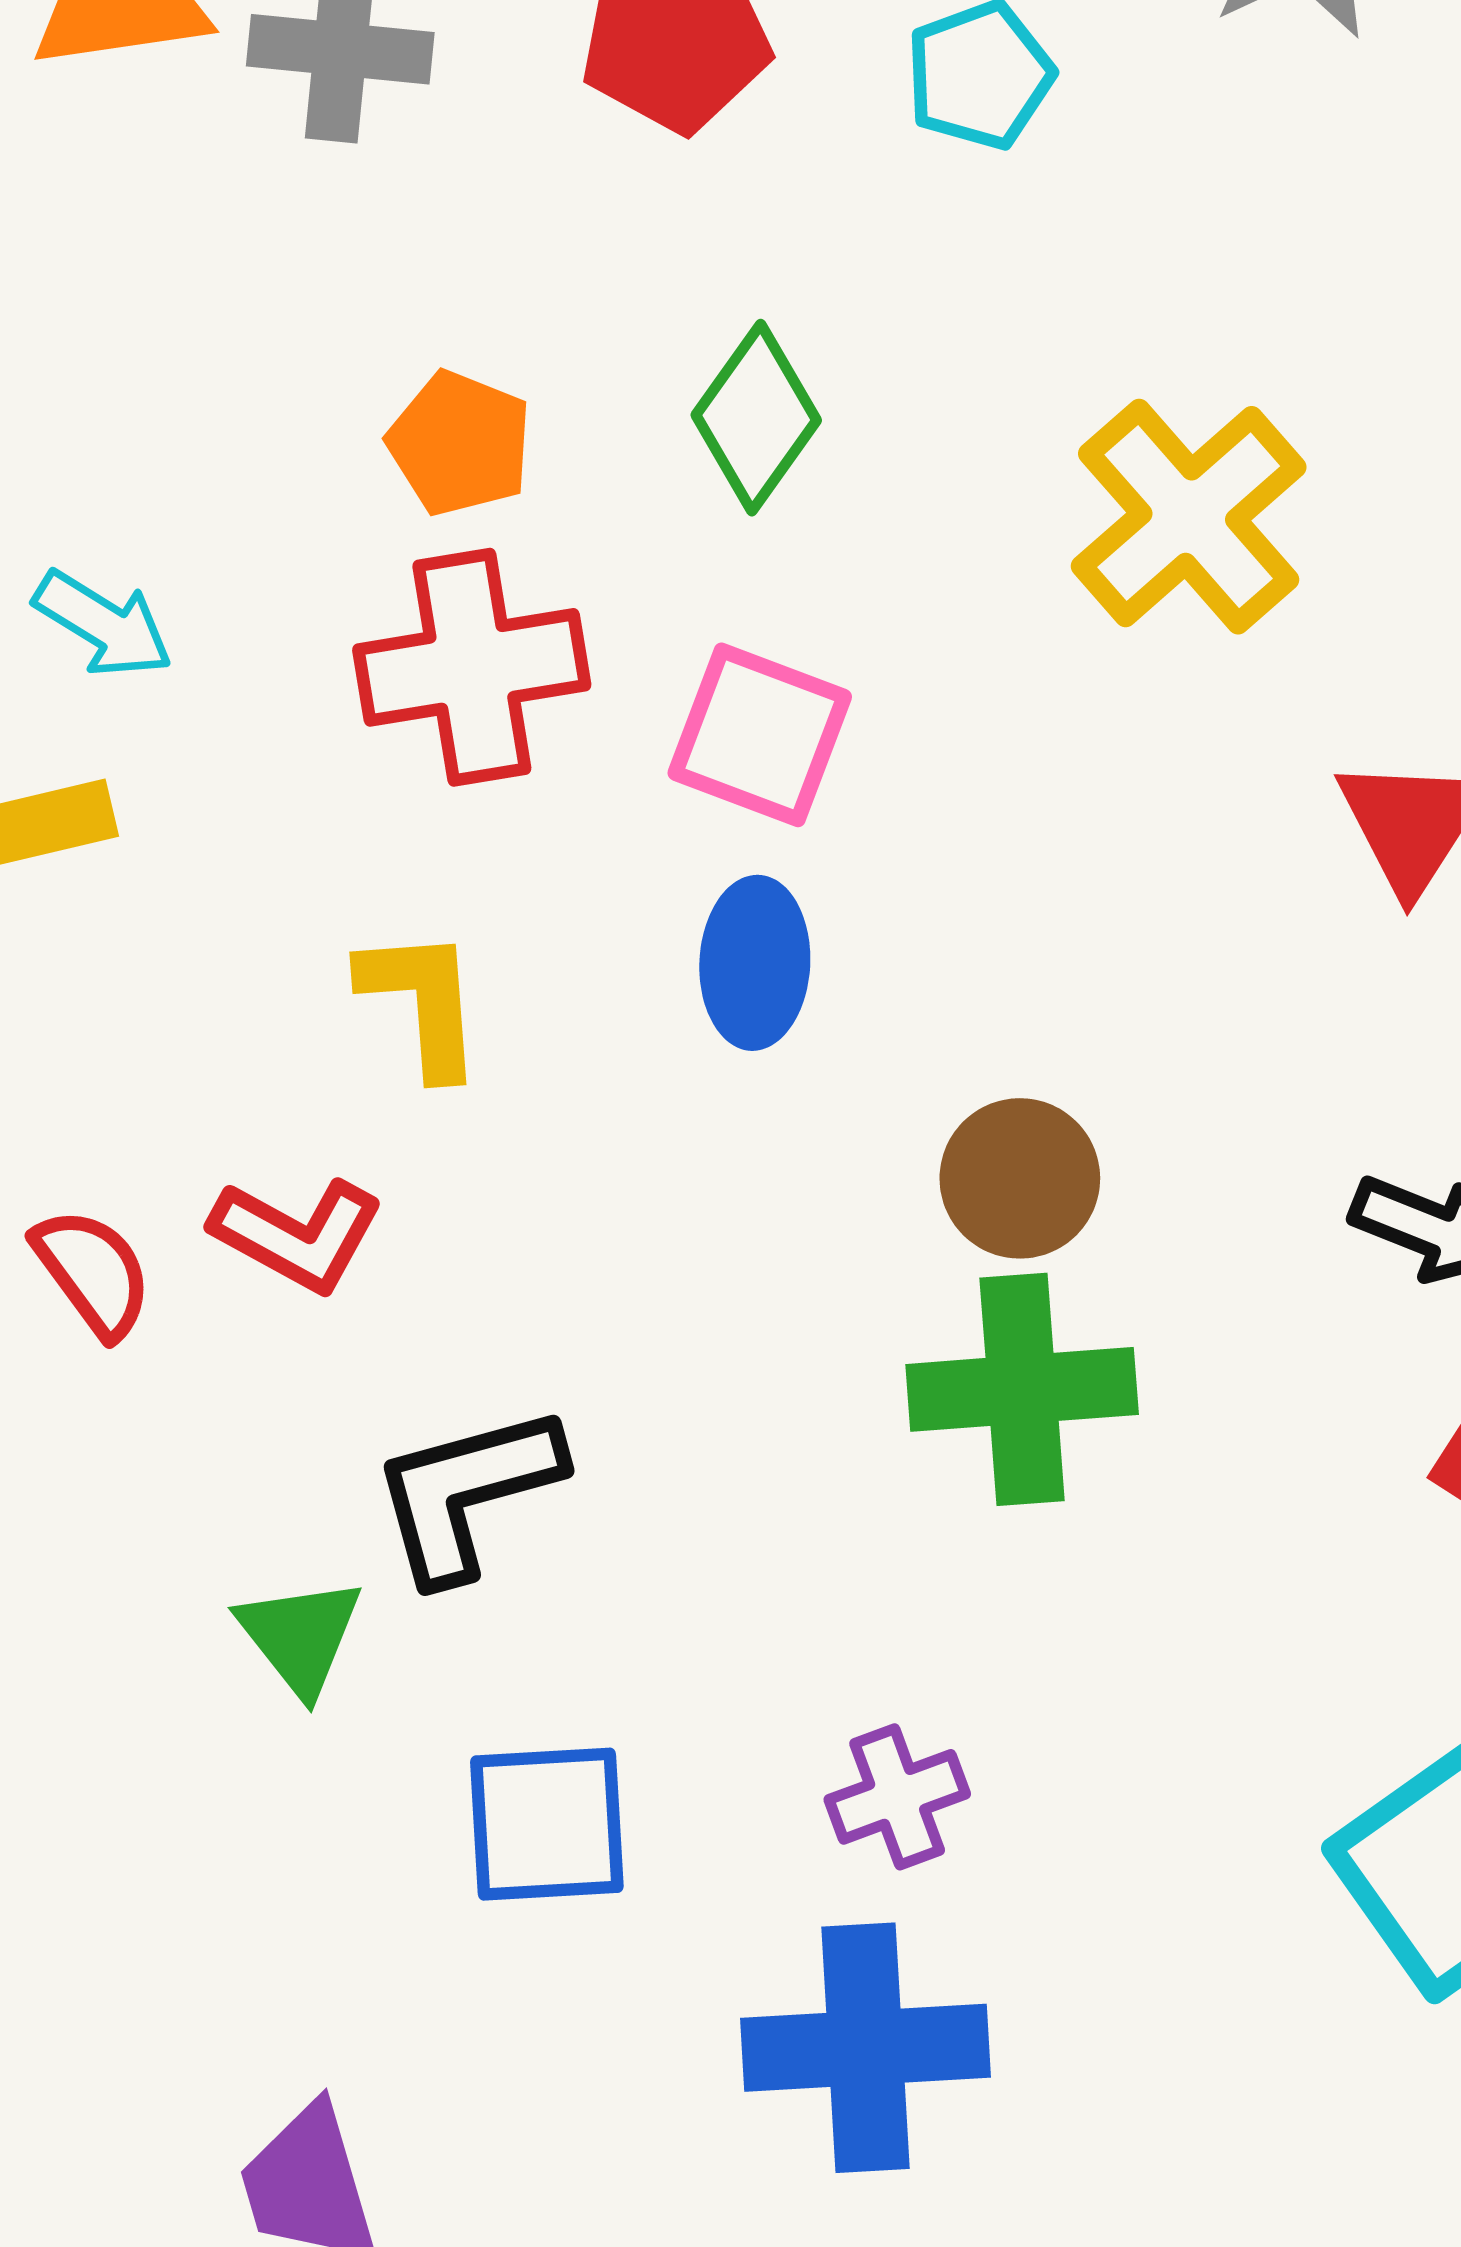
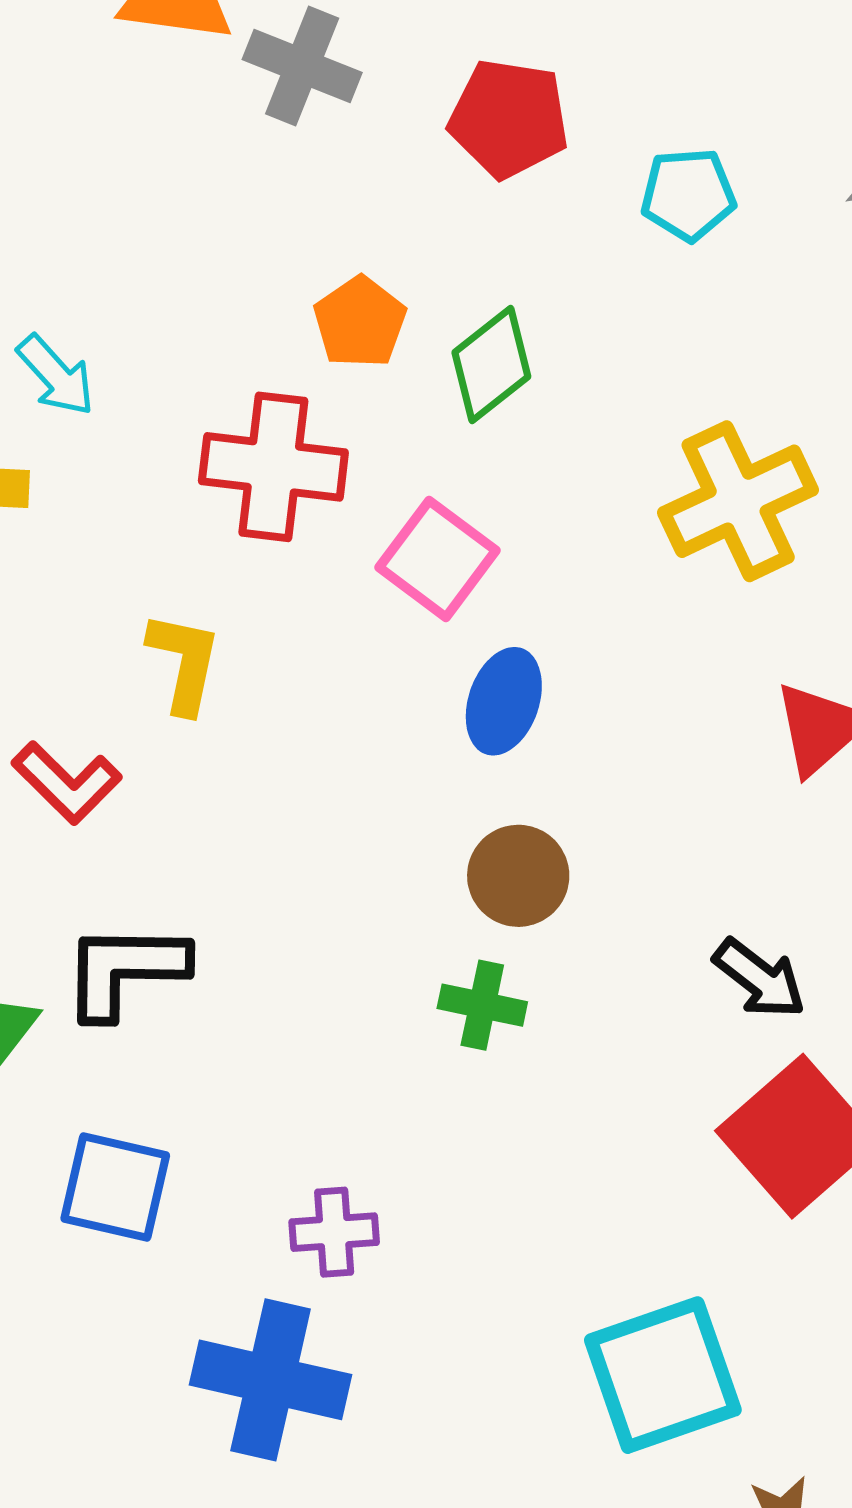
orange pentagon: (460, 443) -> (360, 322), moved
blue ellipse: (755, 963) -> (504, 701), moved
green cross: (1022, 1389) -> (482, 1005), size x0.6

